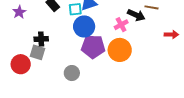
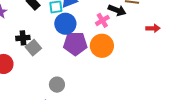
gray square: (38, 52) -> (33, 48), moved, turned 35
gray circle: (72, 73) -> (57, 85), moved

